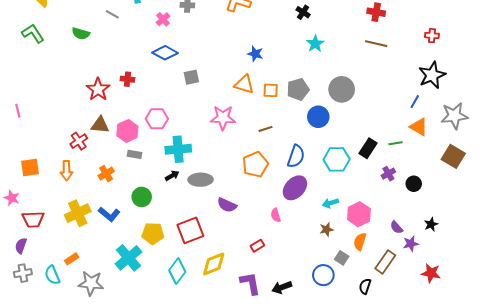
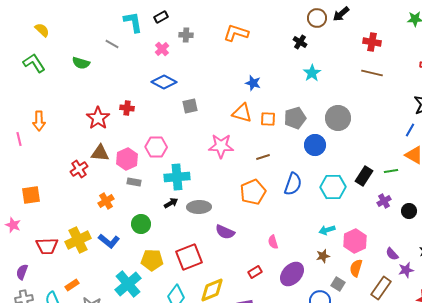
orange arrow: (67, 171) -> (39, 121), moved
purple ellipse: (295, 188) -> (292, 274), moved
red trapezoid: (33, 219) -> (47, 246), moved

